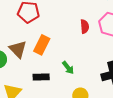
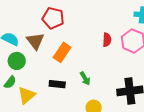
brown triangle: (18, 49) -> (35, 41), moved

